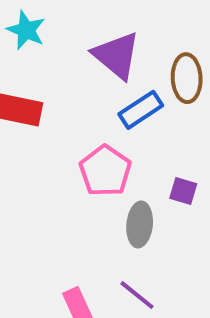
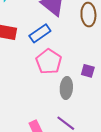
blue rectangle: (141, 110) -> (40, 33), moved

